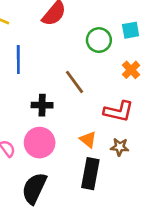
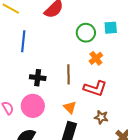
orange cross: (131, 70) -> (96, 58), moved
brown line: (75, 82) -> (69, 74), moved, turned 30
brown star: (120, 147) -> (101, 117), moved

